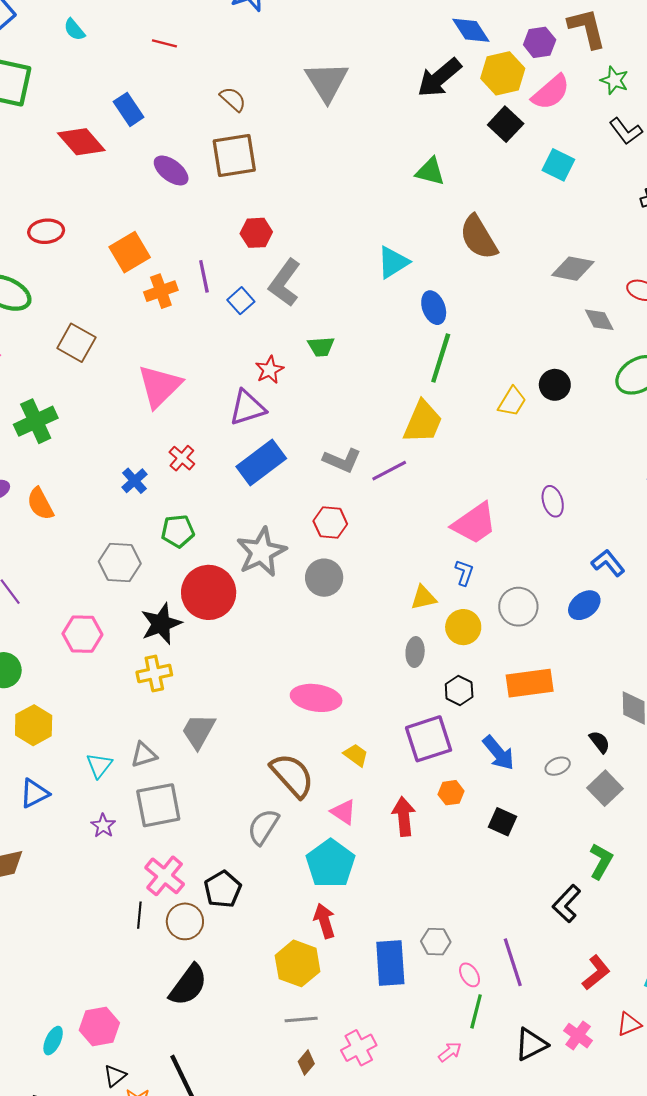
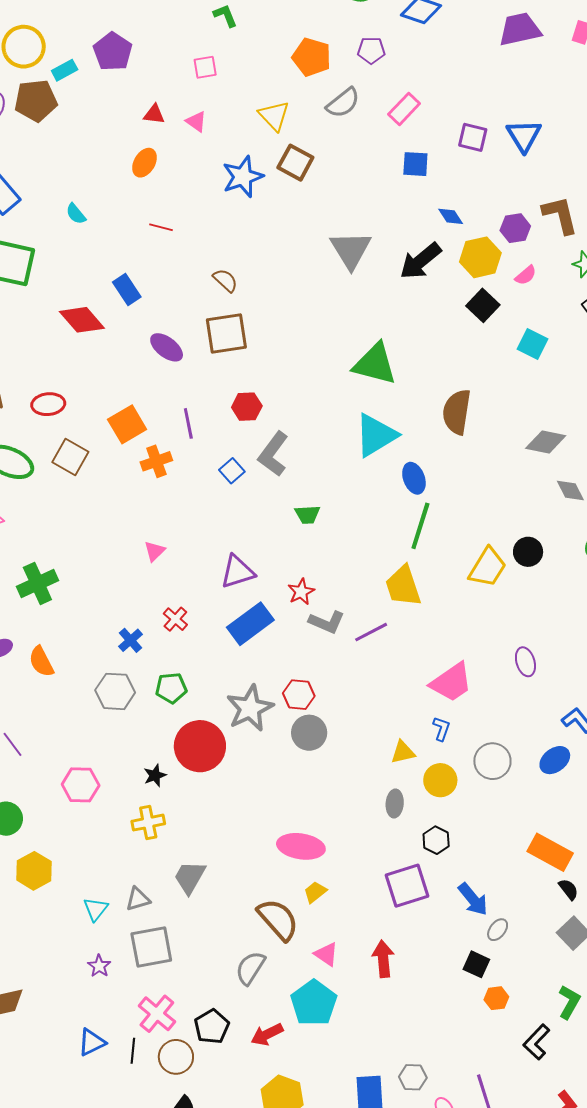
blue diamond: (471, 30) -> (451, 216), size x0.7
gray triangle: (327, 82) -> (351, 250), moved
pink semicircle: (551, 92) -> (526, 275), size x0.6
green triangle: (430, 172) -> (375, 364), moved, size x1.6
brown semicircle: (479, 237) -> (457, 412), turned 39
cyan triangle: (393, 262) -> (376, 435), size x1.4
purple line: (204, 276) -> (188, 423), moved
brown square: (76, 343) -> (70, 457), moved
red star: (269, 370) -> (301, 592), moved
pink triangle: (159, 386) -> (155, 551), size x0.5
yellow trapezoid: (512, 402) -> (488, 567), size x1.4
yellow trapezoid: (423, 422) -> (403, 586), turned 138
red hexagon: (330, 522) -> (299, 695), moved
gray hexagon: (120, 563) -> (115, 691), moved
black star: (161, 624) -> (155, 775), size x0.6
orange rectangle: (530, 683) -> (550, 852), moved, turned 36
yellow trapezoid: (356, 755) -> (315, 892), moved, turned -75
gray ellipse: (558, 766) -> (498, 930), moved, turned -30
blue triangle: (34, 793) -> (92, 1042), moved
orange hexagon: (451, 793) -> (496, 998), moved
red arrow: (324, 921) -> (267, 1034), moved, turned -100

